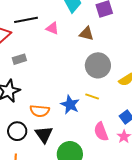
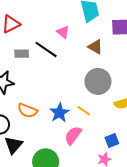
black line: (26, 20) -> (46, 50), moved, turned 30
pink semicircle: (101, 132) -> (73, 135), moved, turned 42
black triangle: (44, 135) -> (14, 145), moved

